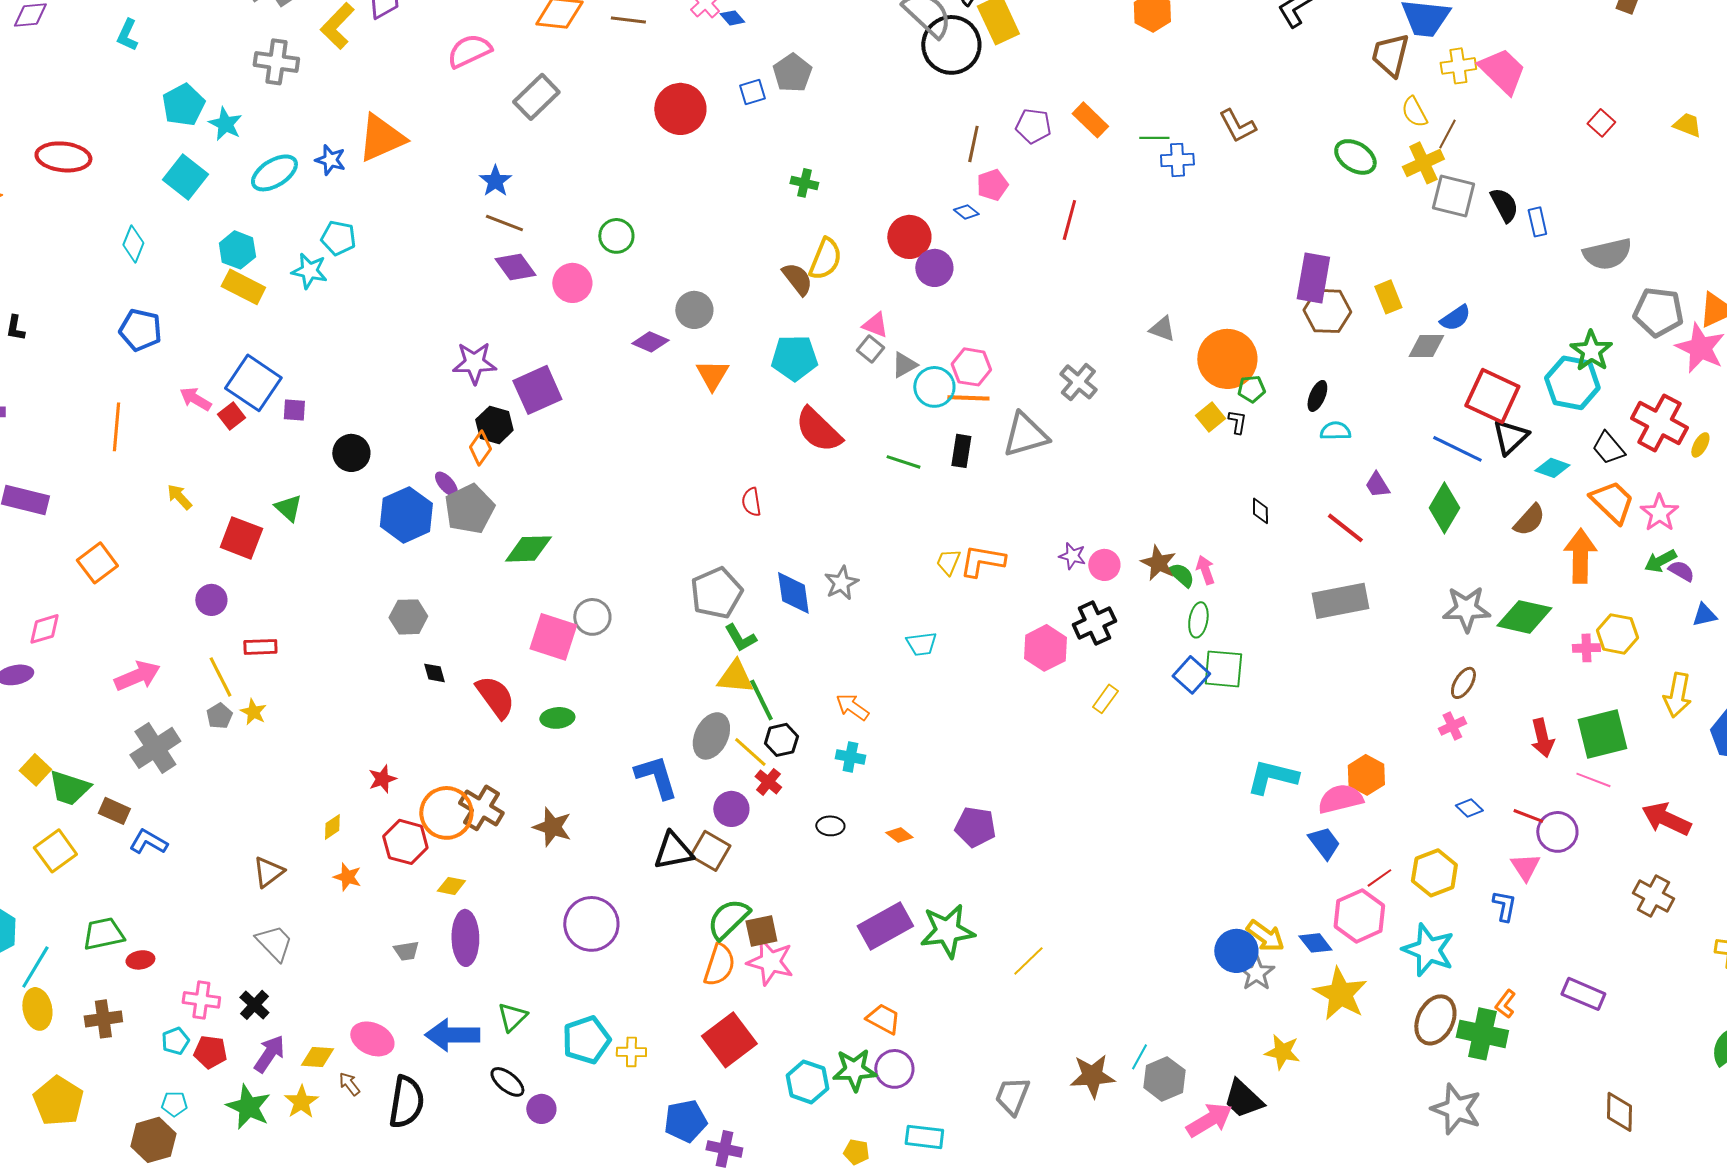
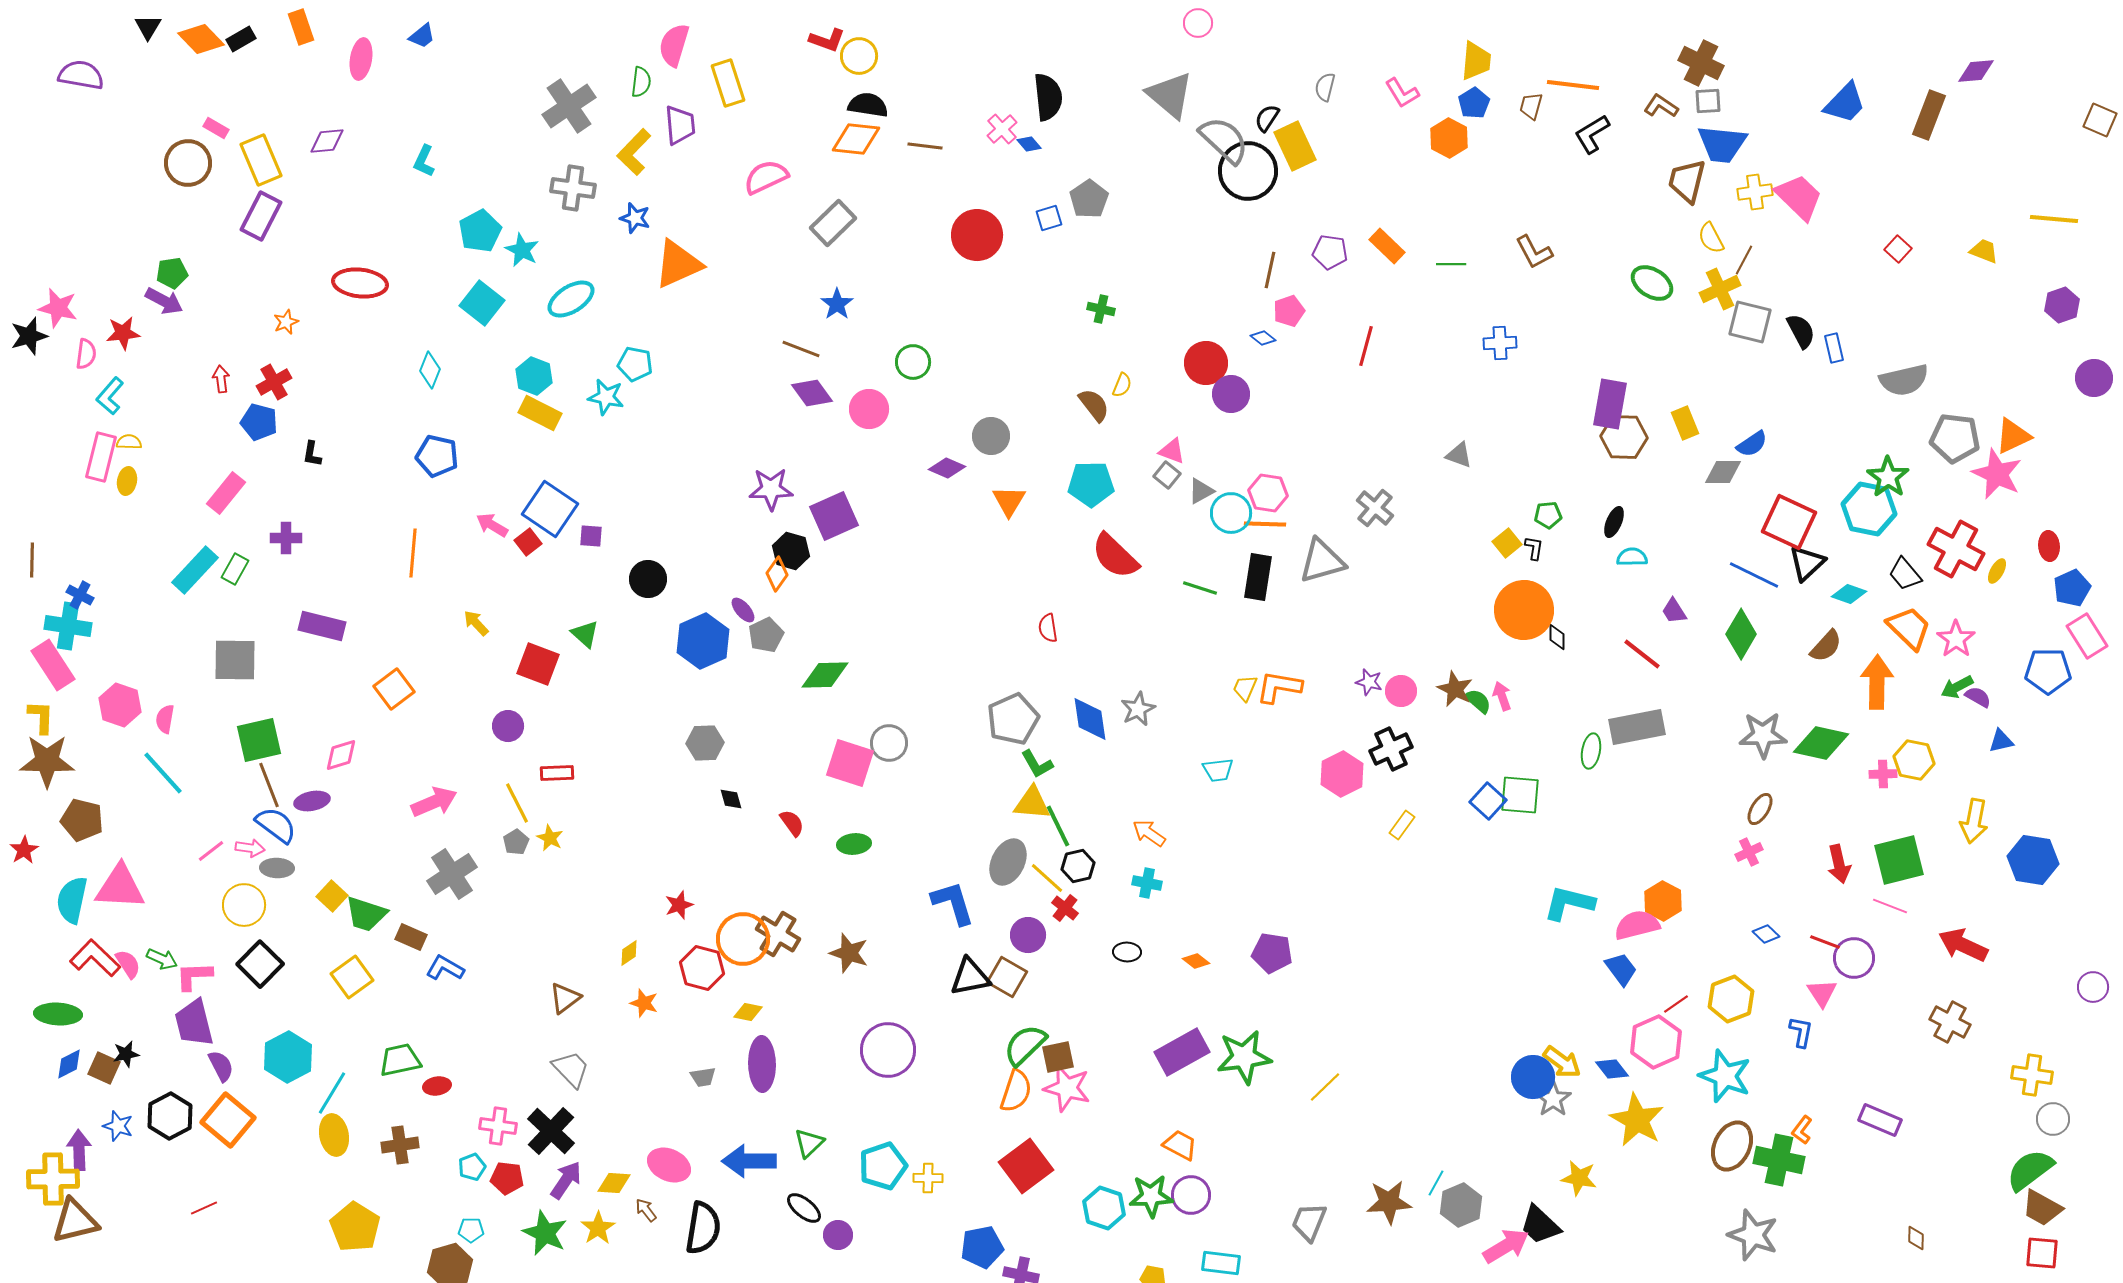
blue star: (330, 160) -> (635, 218), moved
blue cross: (1177, 160) -> (1500, 343), moved
blue star: (495, 181) -> (837, 304), moved
yellow semicircle: (825, 259) -> (1122, 385), size x0.6
orange circle: (1227, 359) -> (1524, 610), moved
black rectangle: (961, 451) -> (1258, 577), size x1.4
gray pentagon: (469, 509) -> (766, 635), size x0.7
green ellipse: (1198, 620) -> (1591, 751), moved
red semicircle: (495, 697) -> (792, 823), size x0.6
black cross: (254, 1005) -> (551, 1131), size x1.6
brown diamond: (1619, 1112) -> (1916, 1238), size x0.6

